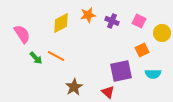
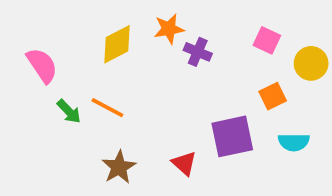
purple cross: (112, 21) -> (198, 52), moved
brown star: (74, 87) -> (119, 167), moved
red triangle: (108, 92) -> (184, 163), moved

